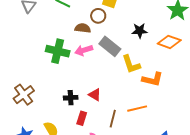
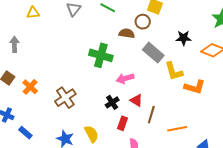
pink arrow: (84, 50) -> (125, 78), moved
black cross: (71, 98) -> (112, 102), turned -32
orange line: (137, 109) -> (177, 129), moved
brown line: (113, 119) -> (151, 115), moved

